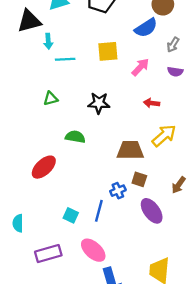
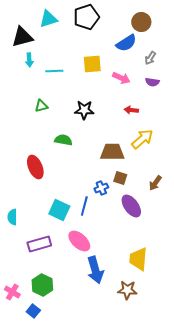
cyan arrow: (48, 41) -> (29, 60), moved
pink arrow: (140, 67) -> (121, 78), turned 72
red ellipse: (44, 167) -> (35, 167), turned -70
cyan square: (71, 215) -> (59, 210), size x1.5

